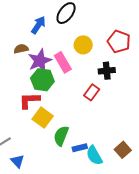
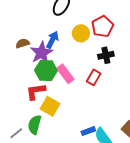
blue arrow: (38, 25) -> (52, 40), moved
red pentagon: (119, 42) -> (102, 26), moved, turned 30
pink rectangle: (63, 62) -> (65, 74), moved
green semicircle: (61, 136) -> (35, 125), moved

